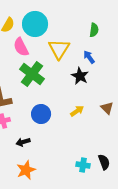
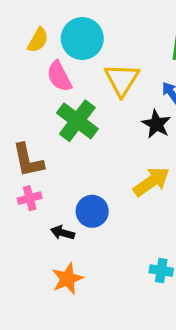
yellow arrow: (77, 111) -> (151, 182), size x1.6
blue circle: (41, 114) -> (92, 211), moved
black arrow: (23, 142) -> (63, 233), turned 32

